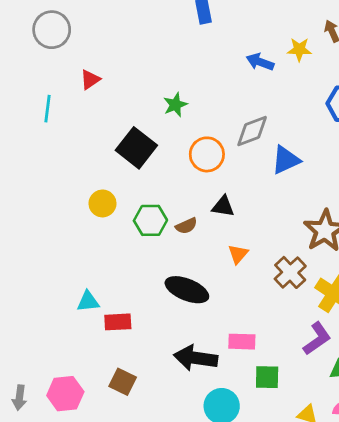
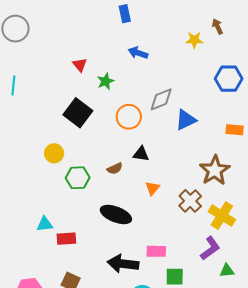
blue arrow: (260, 62) -> (138, 53), moved
red triangle: (90, 80) -> (80, 65), moved, turned -35
green hexagon: (150, 220) -> (78, 178), moved

